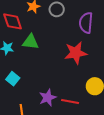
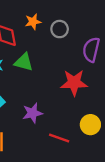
purple star: (48, 98) -> (32, 113), moved

